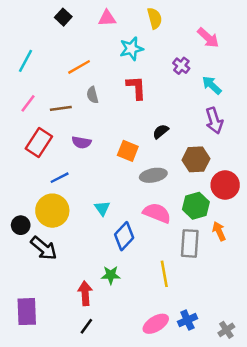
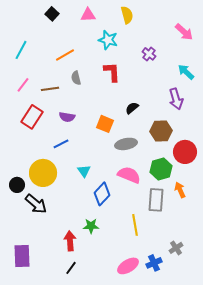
pink arrow: (208, 38) -> (184, 32), moved
cyan star: (131, 49) -> (108, 40), turned 30
cyan arrow: (212, 85) -> (186, 72), moved
blue line: (60, 178) -> (61, 144), moved
gray cross: (226, 330) -> (176, 248), moved

